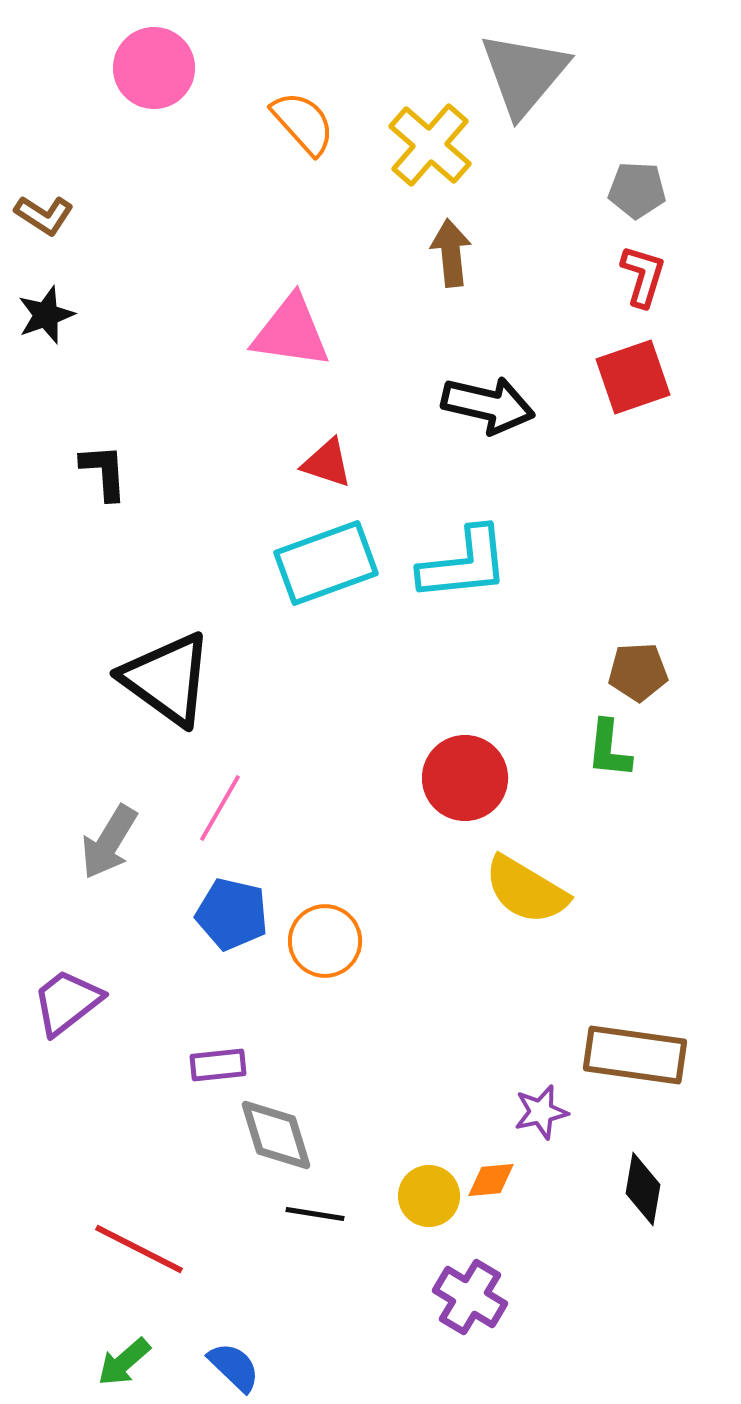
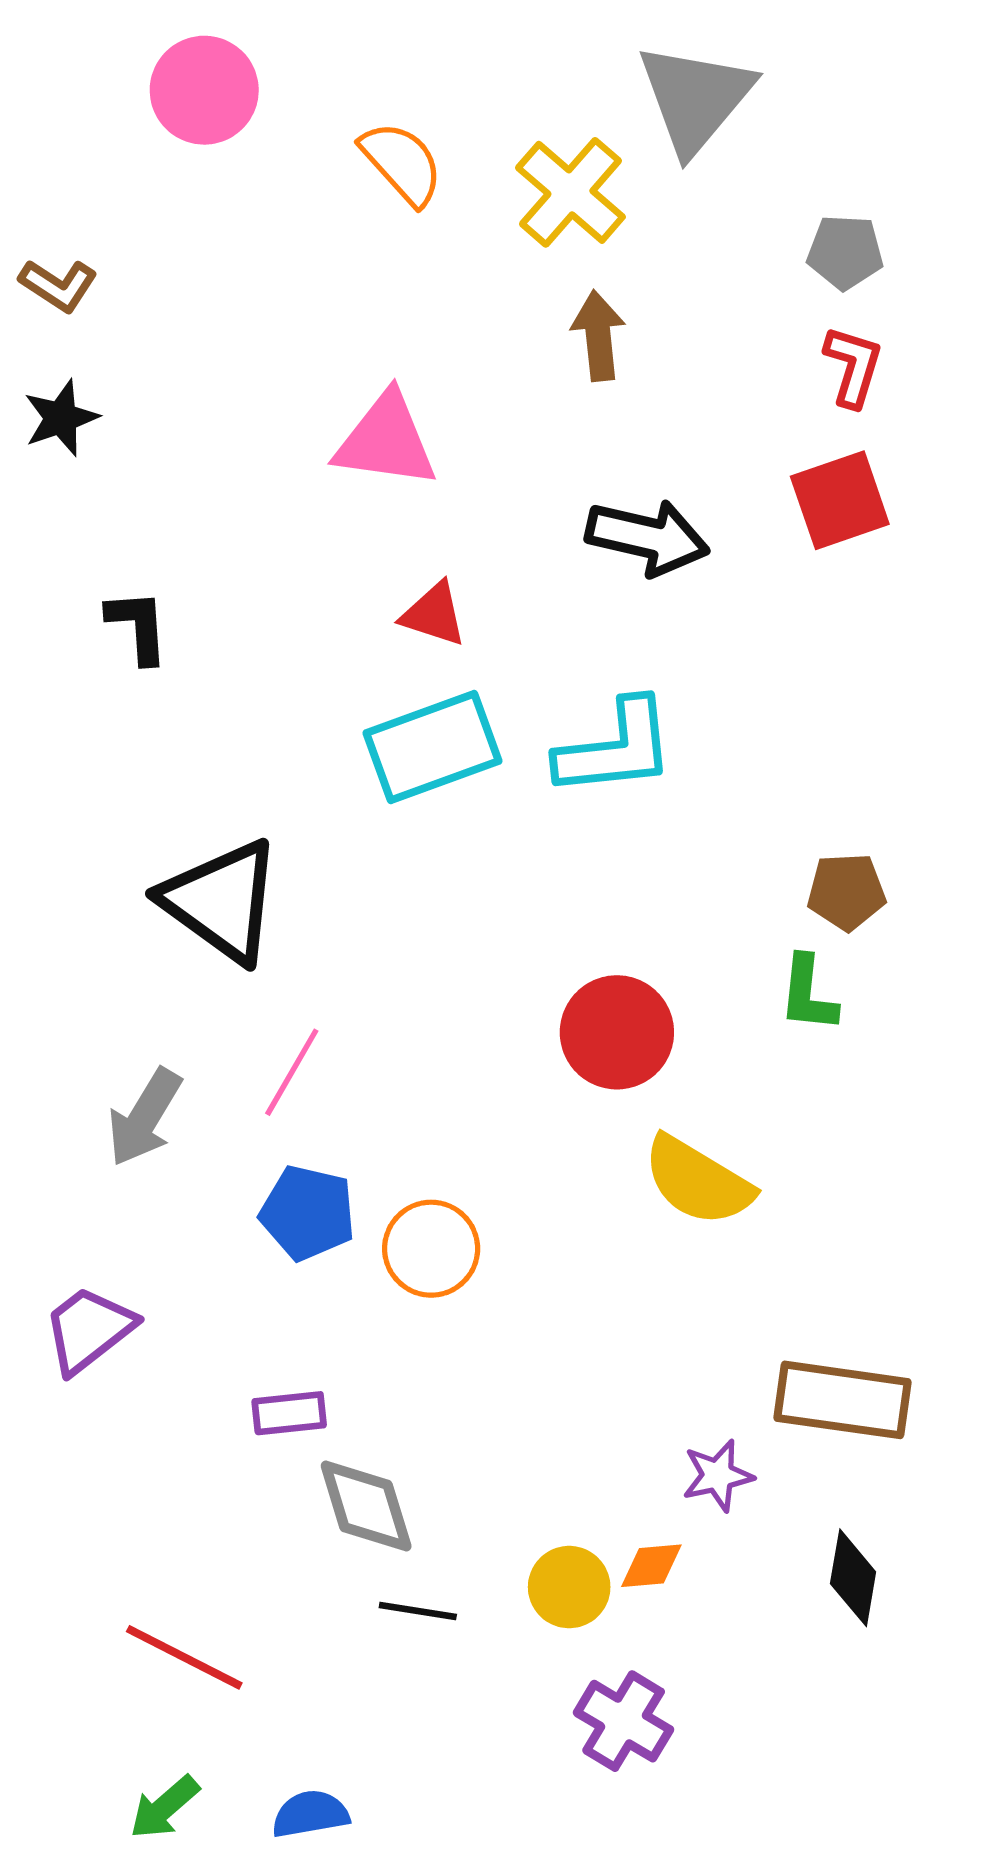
blue semicircle: (234, 1367) -> (310, 1814), turned -54

